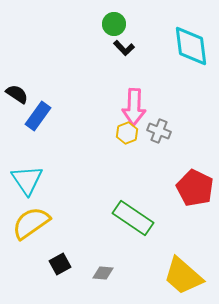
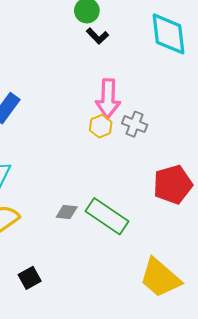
red pentagon: (195, 188) -> (173, 185), turned 30
black square: (60, 264) -> (30, 278), moved
gray diamond: (103, 273) -> (67, 212), moved

